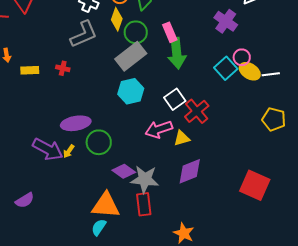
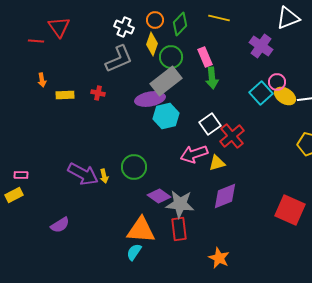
green arrow: (177, 53) -> (212, 78), size x0.7
purple ellipse: (76, 123) -> (150, 99), moved
yellow arrow: (69, 151) -> (104, 176), turned -48

